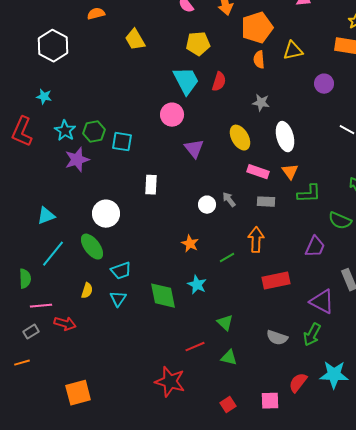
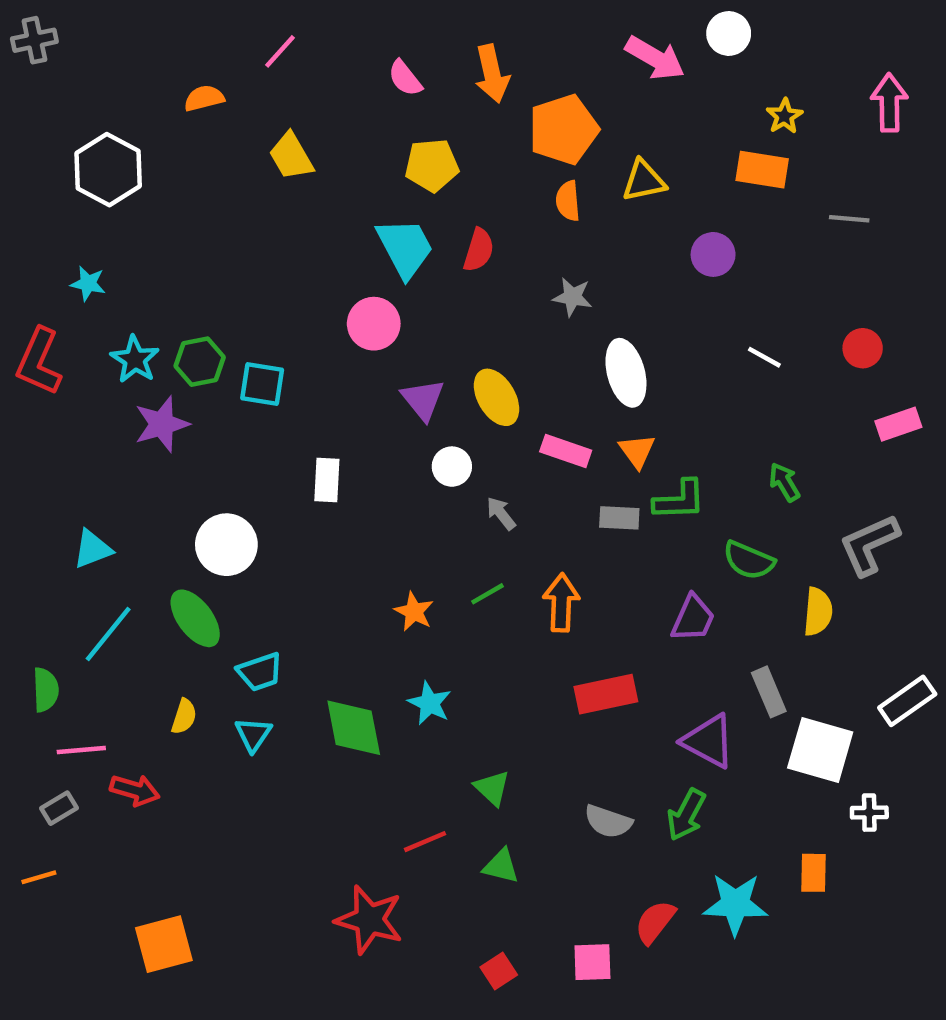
yellow ellipse: (240, 138) -> (497, 397), moved
gray rectangle: (266, 202) -> (619, 518), moved
white circle: (207, 205) -> (452, 467), moved
green line: (227, 258) -> (488, 594), moved

